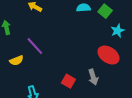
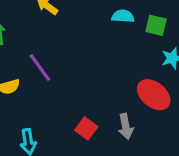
green square: (105, 11) -> (156, 25), turned -32

